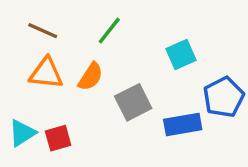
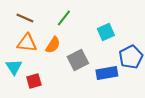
cyan triangle: (22, 133) -> (14, 67), moved, turned -30

